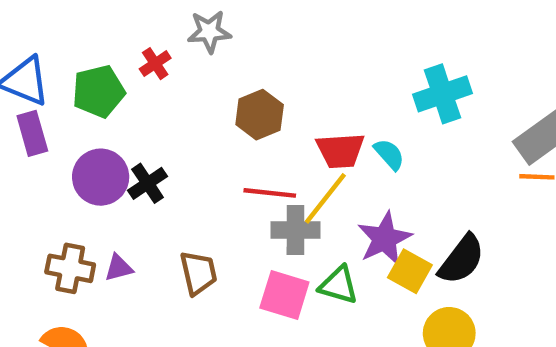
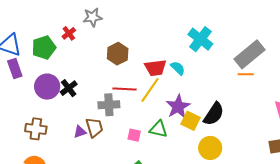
cyan cross: (443, 94) -> (200, 39), turned -30
gray cross: (295, 230) -> (109, 105), moved
purple triangle: (119, 268) -> (80, 132), moved
pink square: (284, 295) -> (134, 135), size x0.6

